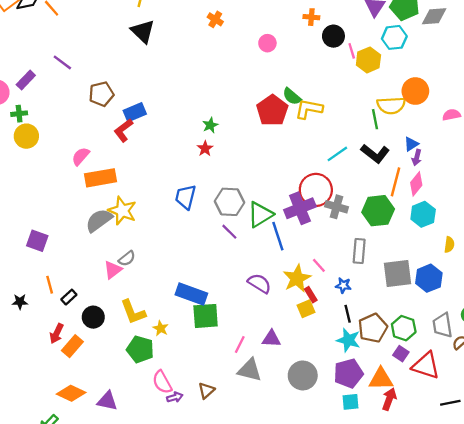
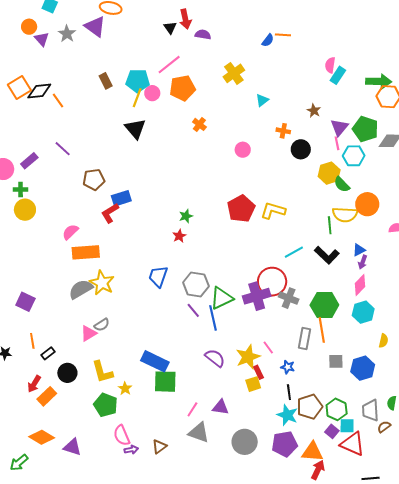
pink line: (352, 51) -> (337, 143), moved
green semicircle: (292, 96) -> (342, 184), moved
orange line: (396, 182) -> (322, 330), moved, turned -30
blue line: (278, 236) -> (213, 318), moved
gray square: (397, 274) -> (336, 361), size x0.6
cyan square: (350, 402) -> (347, 426), moved

